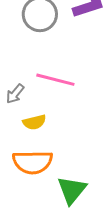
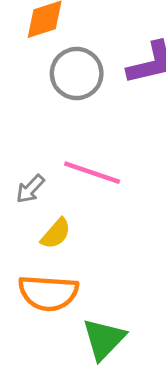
yellow semicircle: (34, 122) -> (56, 234), turned -40

